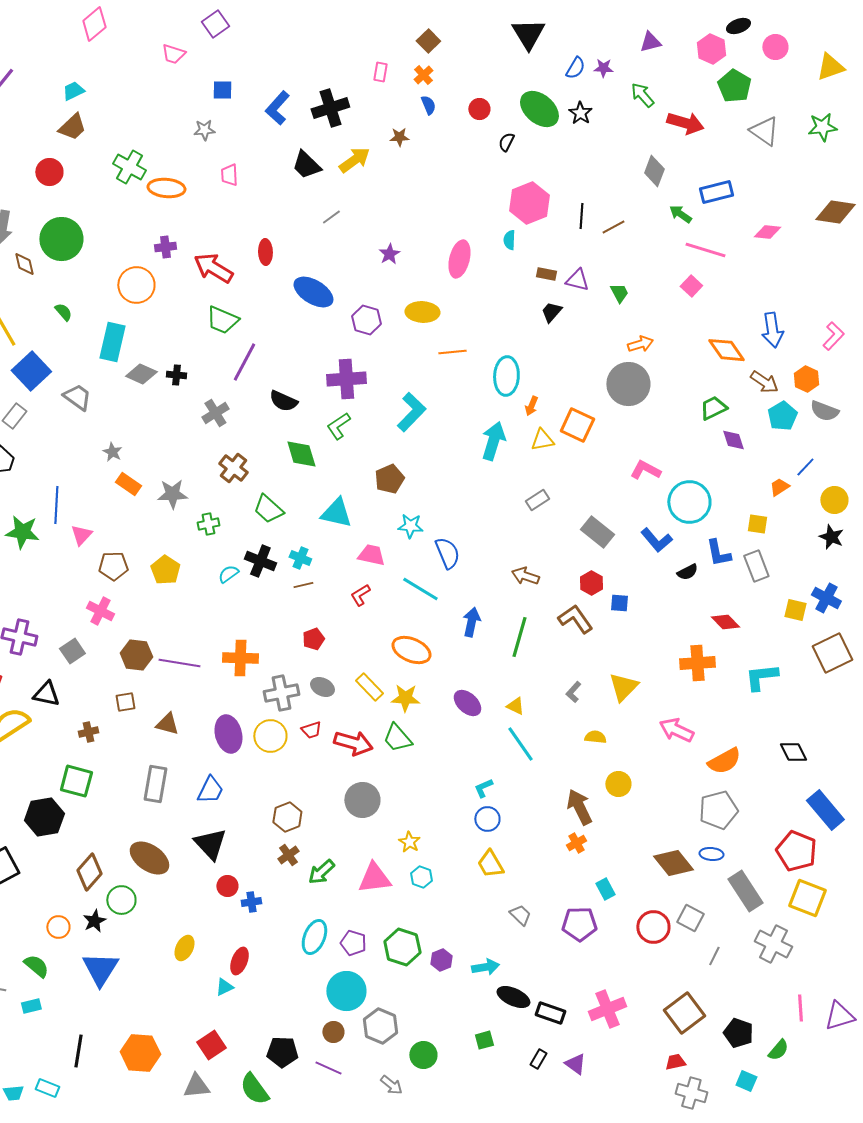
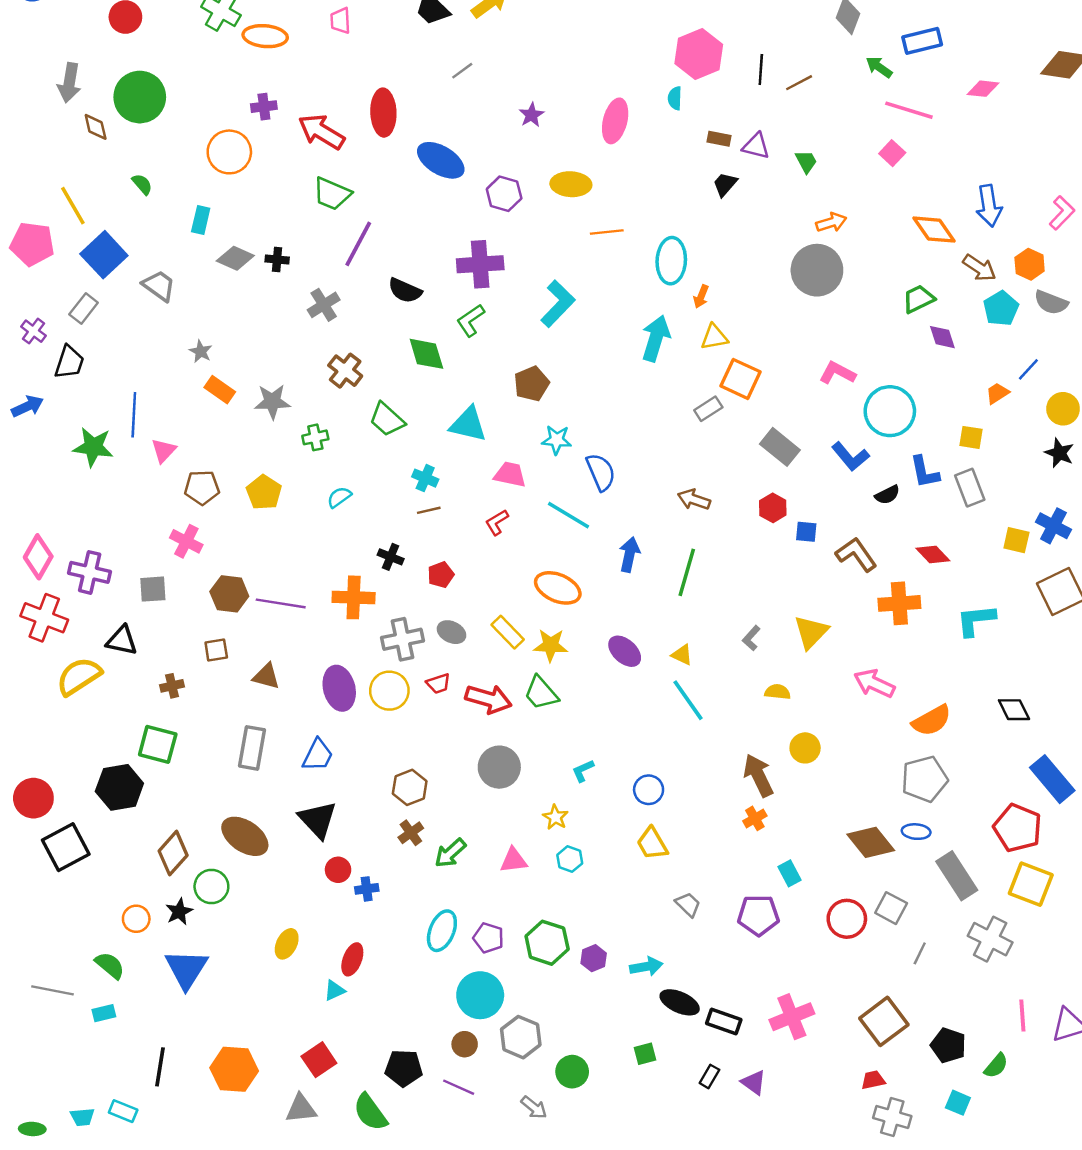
red ellipse: (265, 252) -> (383, 113), size x1.5
cyan rectangle: (112, 342) -> (201, 220), size x0.6
orange square: (577, 425) -> (741, 379), moved
black cross: (260, 561) -> (391, 557), moved, size x0.7
brown L-shape: (575, 619) -> (856, 554), moved
gray square: (72, 651) -> (153, 589), turned 30
cyan L-shape: (483, 788) -> (583, 771), moved
pink triangle: (374, 878) -> (514, 860), size x0.7

